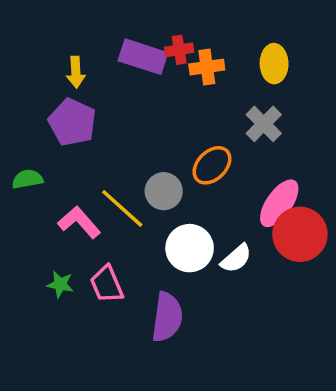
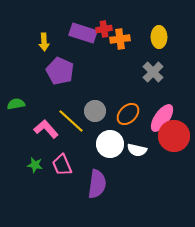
purple pentagon: (72, 122) -> (60, 71), moved
orange ellipse: (212, 165) -> (128, 114), moved
white semicircle: (236, 258) -> (137, 150), turned 54

